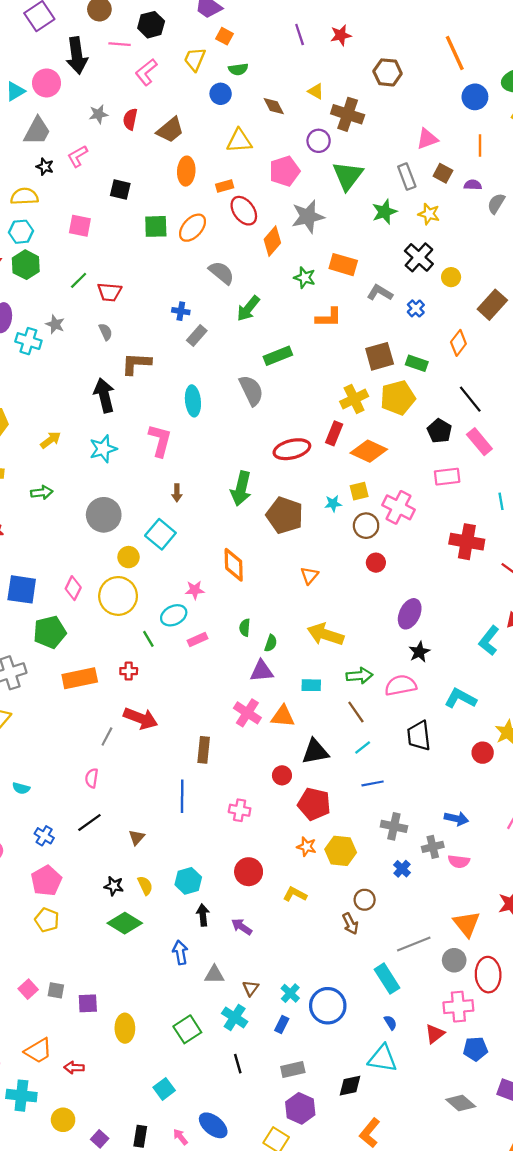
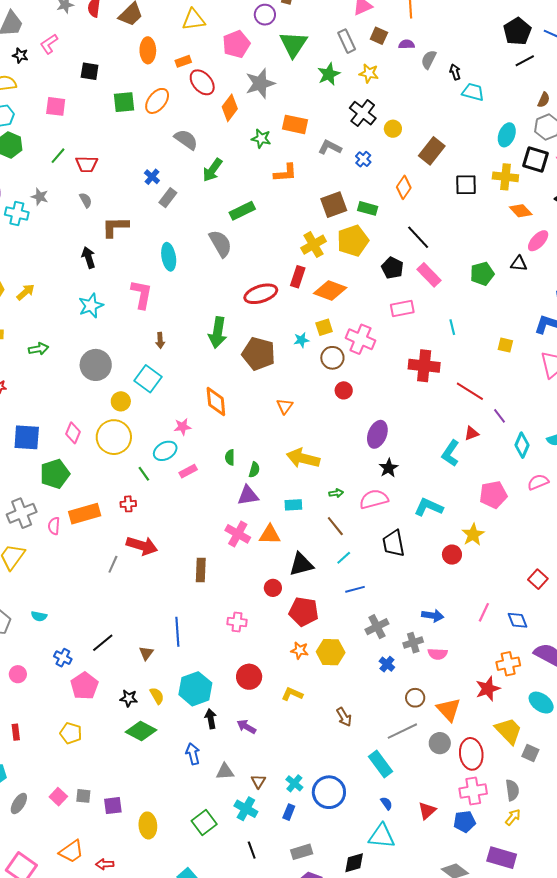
blue cross: (181, 311) -> (152, 177), turned 35
black arrow: (104, 395) -> (89, 257), size x0.7
yellow arrow: (51, 440) -> (26, 292), moved
green arrow: (359, 676) -> (336, 493), size x0.6
pink semicircle: (92, 778) -> (54, 526), moved
blue line: (182, 796) -> (177, 632), moved
gray cross: (394, 826) -> (377, 627), turned -35
pink pentagon: (46, 881) -> (84, 686), moved
cyan hexagon: (188, 881) -> (195, 689), size x1.4
brown circle: (365, 900) -> (415, 698), moved
pink cross: (458, 1007) -> (473, 791), moved

